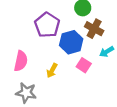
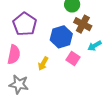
purple pentagon: (47, 25) -> (25, 24), moved

